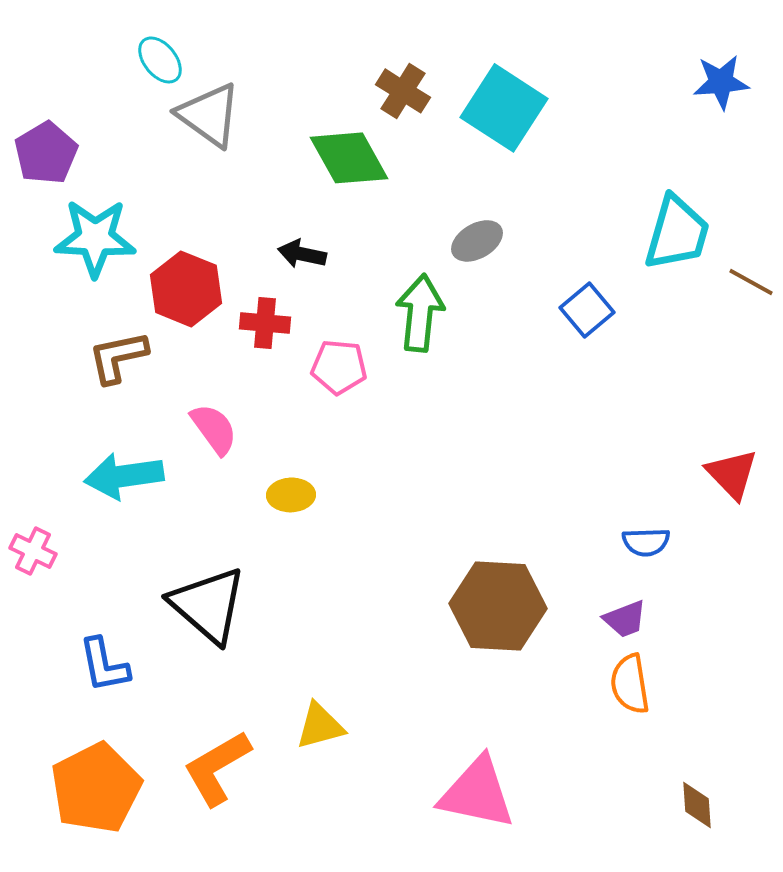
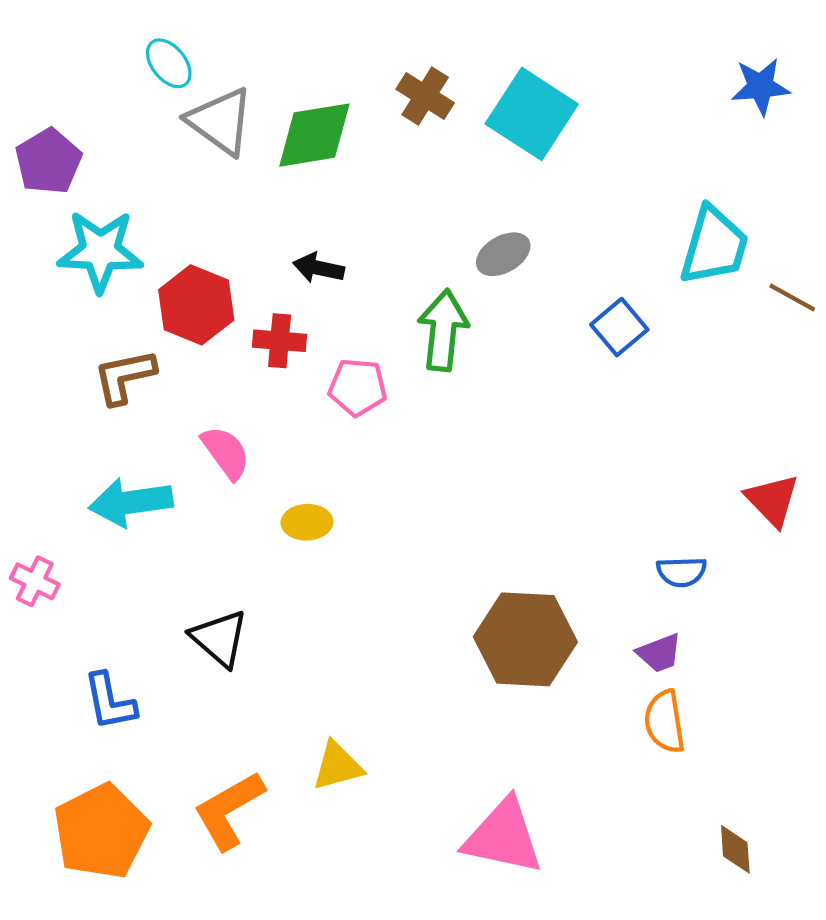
green diamond: (349, 158) -> (314, 135), moved, turned -70
black triangle: (208, 605) -> (219, 638), size x0.7

